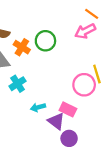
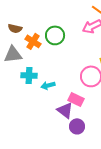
cyan cross: (18, 84) -> (29, 75), turned 35
cyan arrow: (38, 107) -> (48, 85), moved

